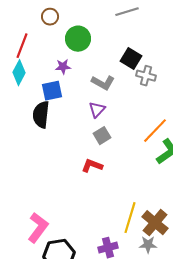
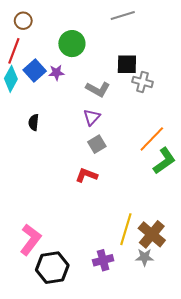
brown circle: (50, 17) -> (23, 21), moved
black square: (131, 59) -> (127, 64), turned -30
blue square: (52, 91) -> (35, 71), moved, turned -30
black semicircle: (41, 115) -> (34, 122), size x0.6

